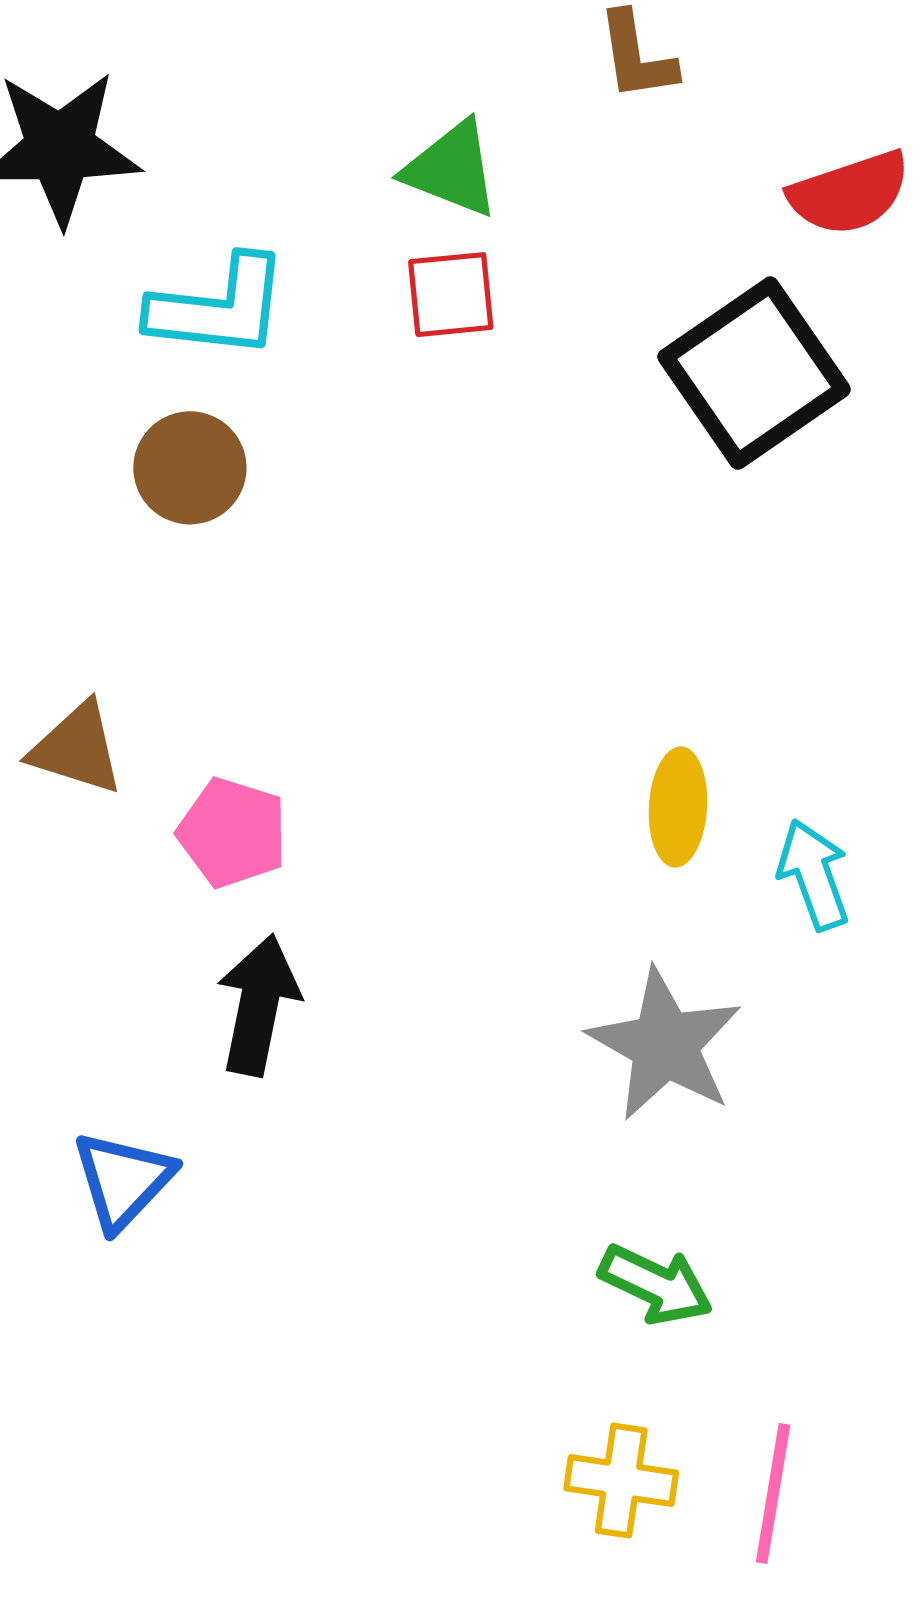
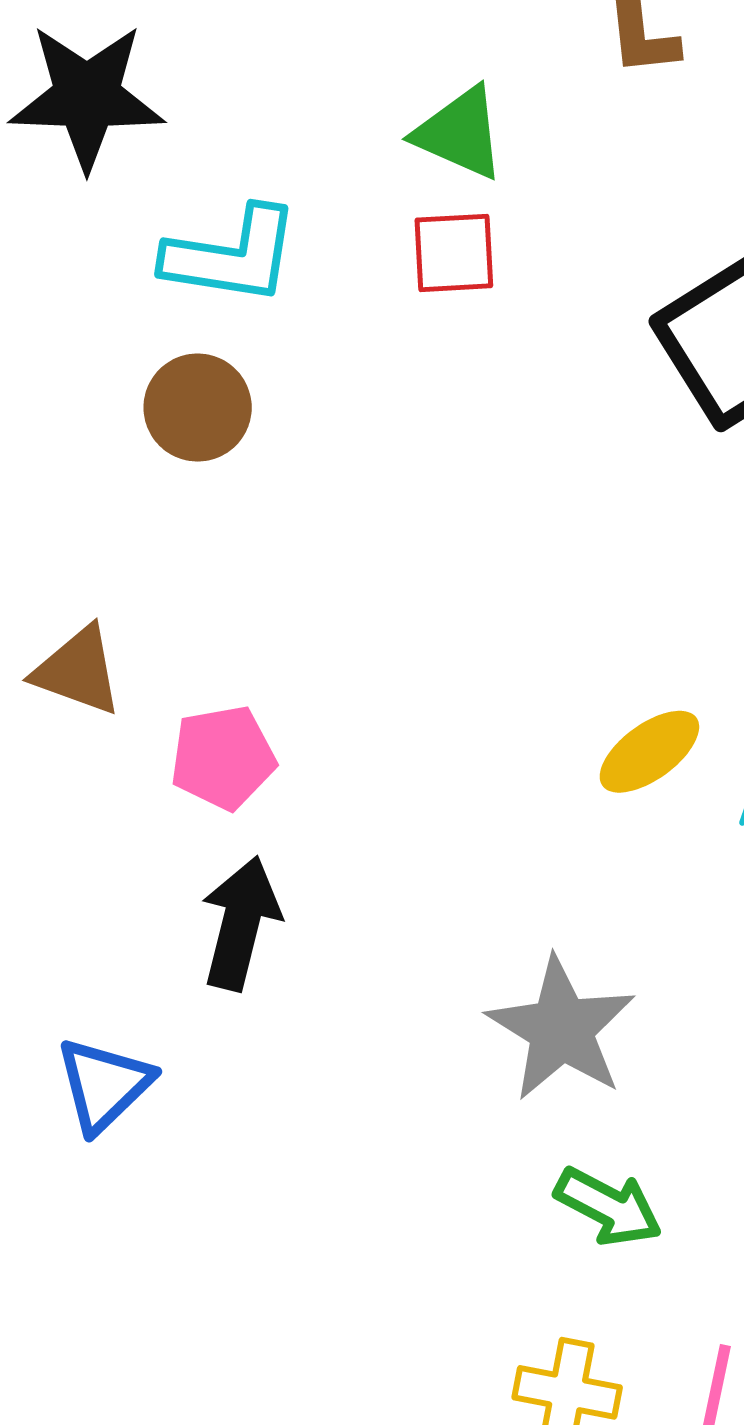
yellow ellipse: (678, 807) -> (649, 752), turned 48
pink pentagon: (232, 833) -> (223, 758), turned -30
gray star: (665, 1045) -> (561, 1029), moved

